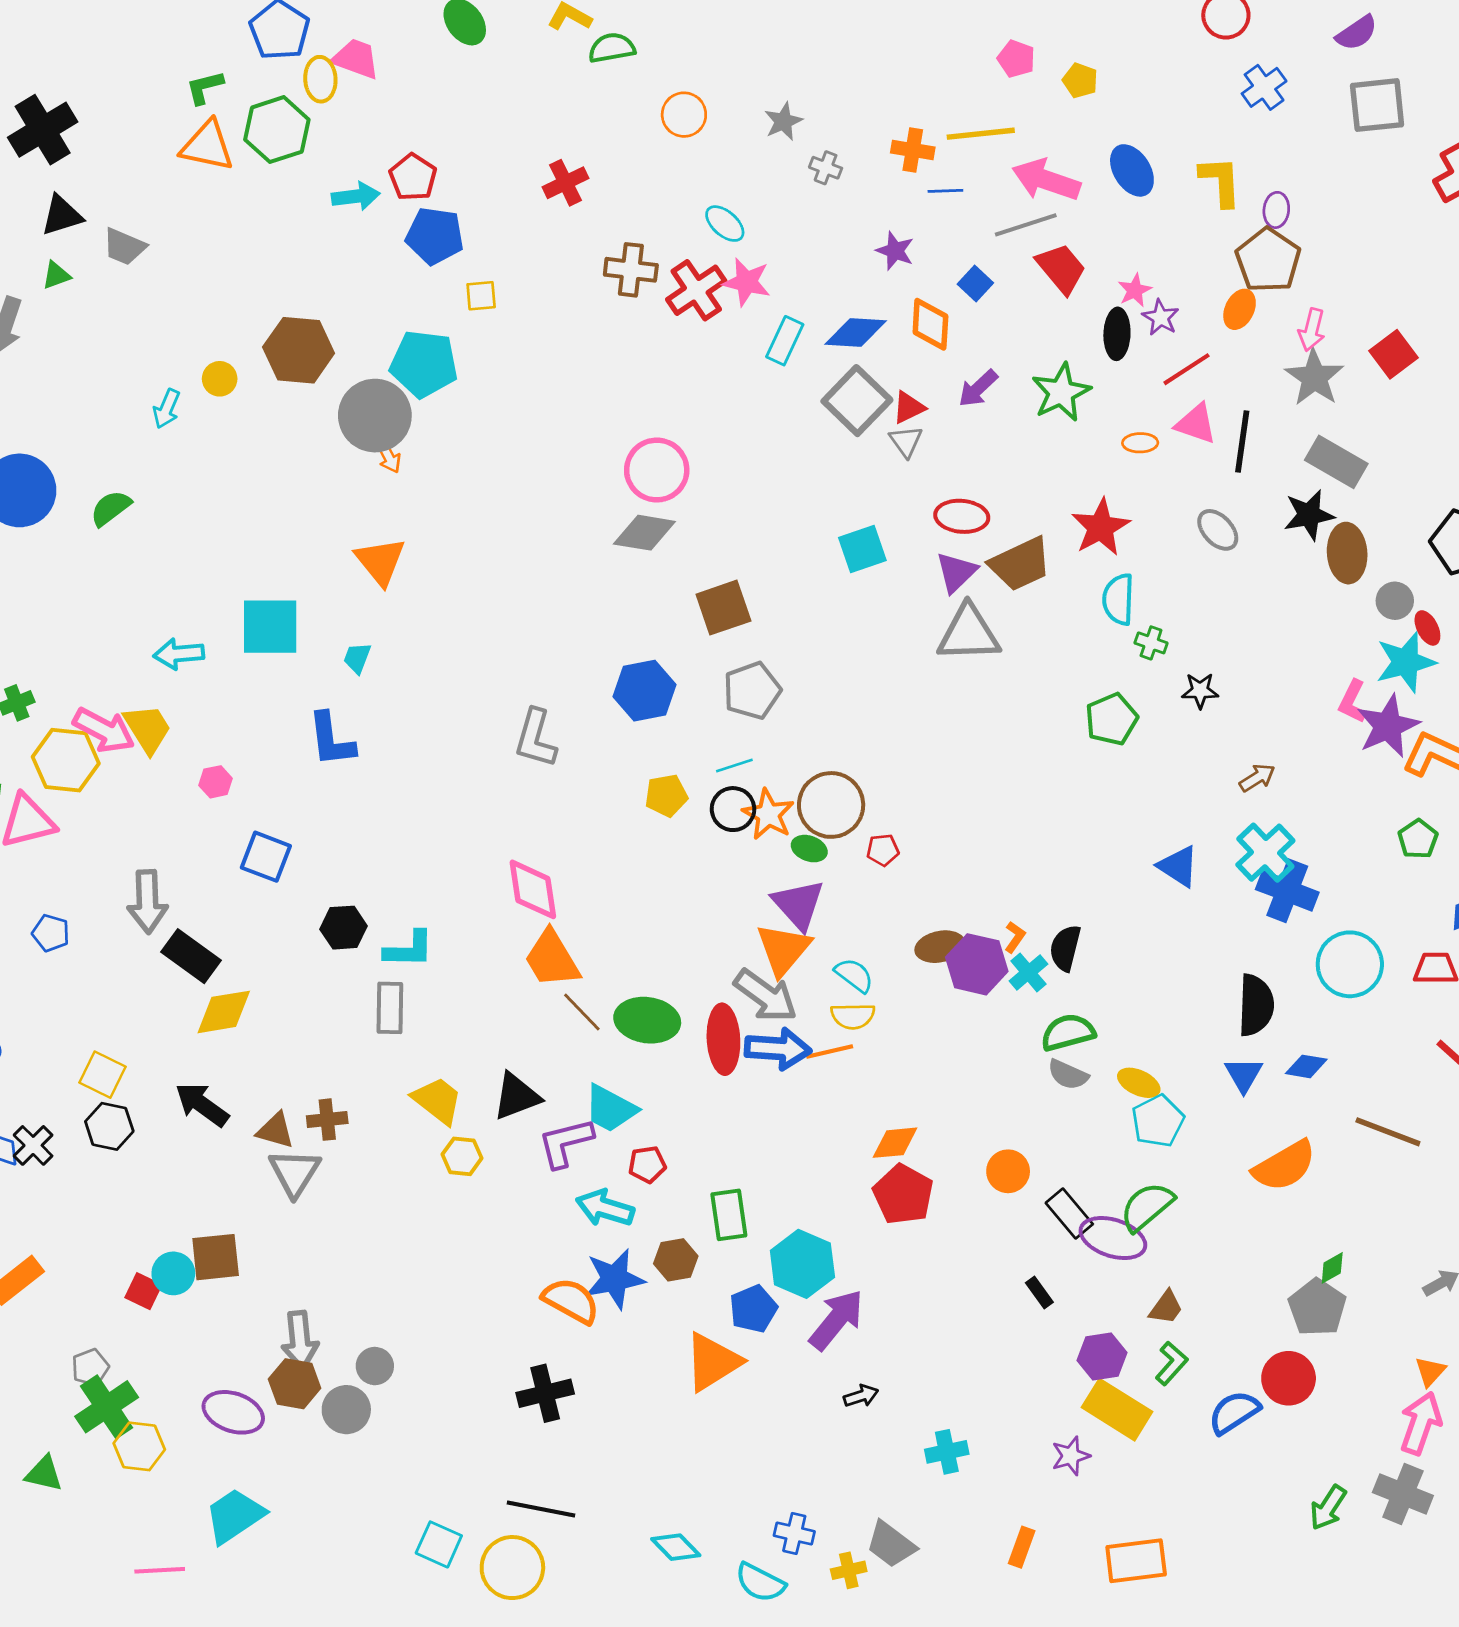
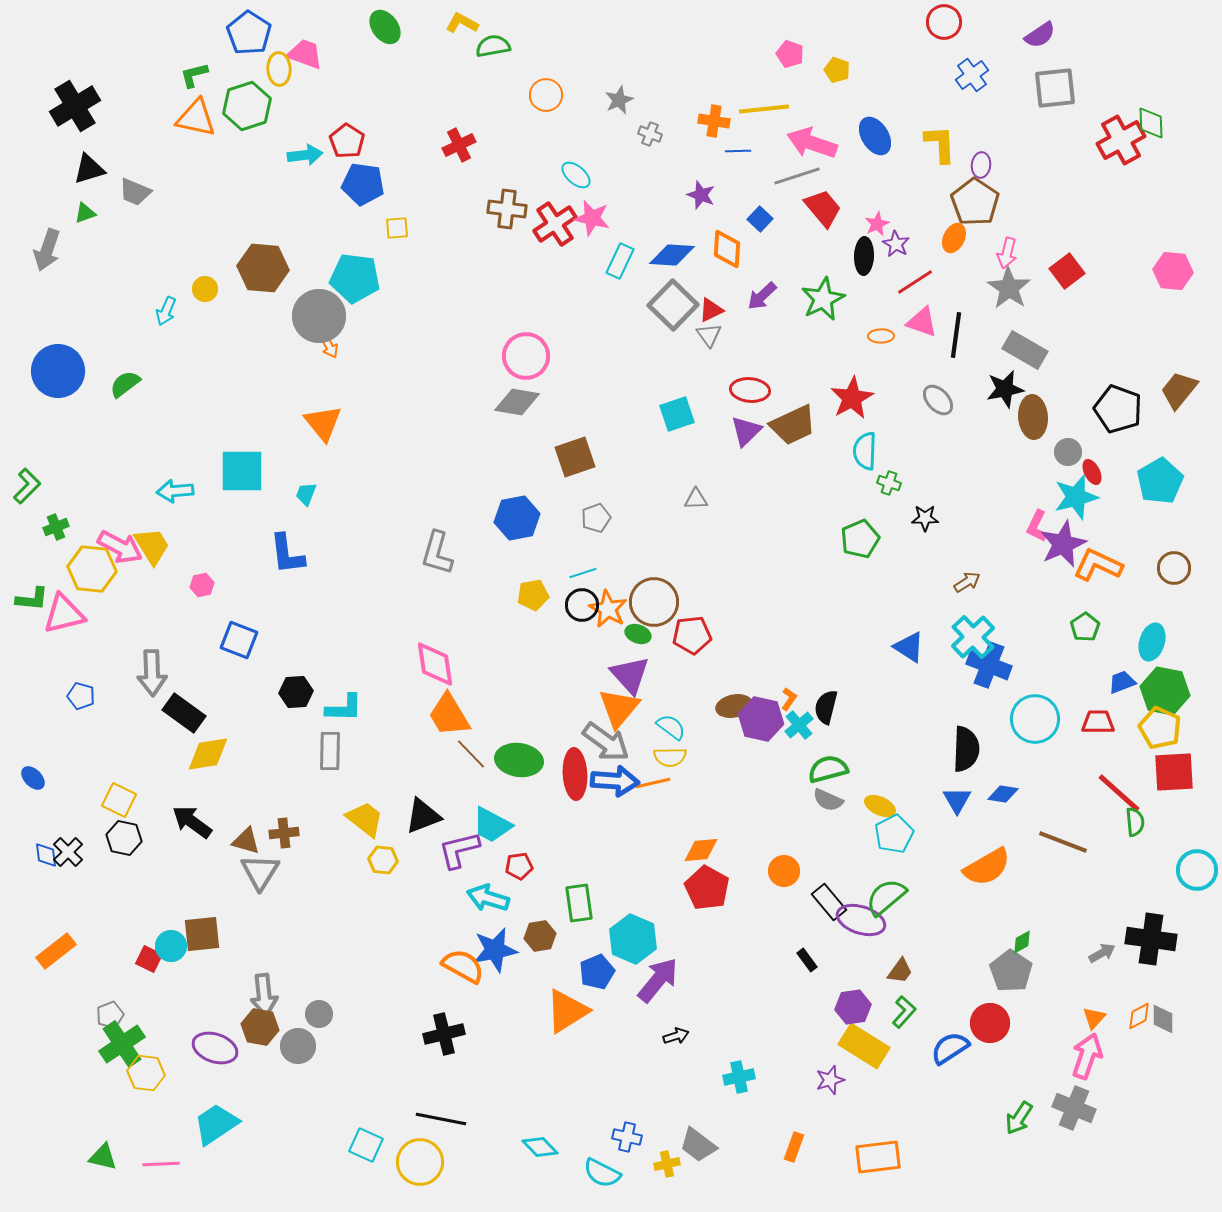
gray triangle: (969, 633) -> (696, 499), moved, size x0.5
gray pentagon: (752, 691) -> (596, 518), size x0.7
red pentagon: (883, 850) -> (692, 635), size x1.6
green triangle: (44, 1474) -> (103, 1157), moved

